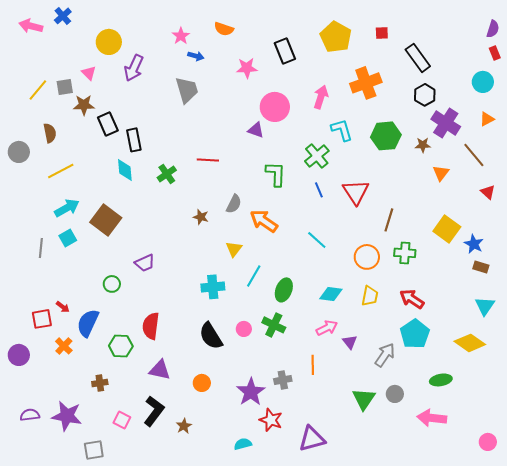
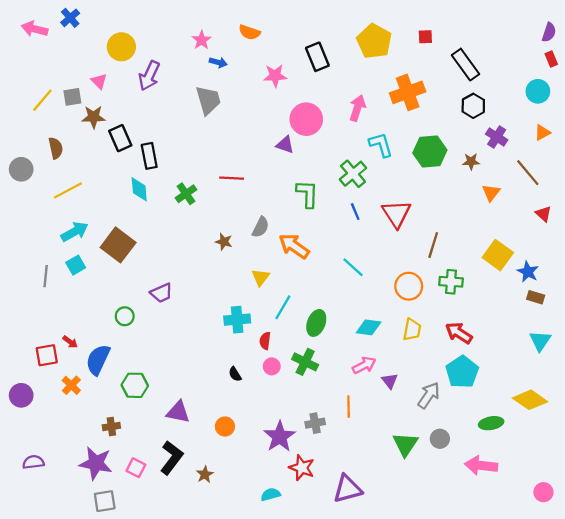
purple cross: (446, 123) -> (497, 137), size x0.7
red semicircle: (151, 326) -> (265, 341), moved, size x0.6
black semicircle: (211, 336) -> (235, 374), size x0.5
yellow diamond: (470, 343) -> (530, 400), moved
purple star: (67, 416) -> (96, 463), moved

